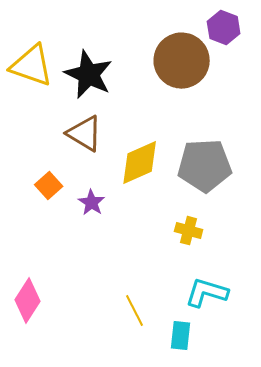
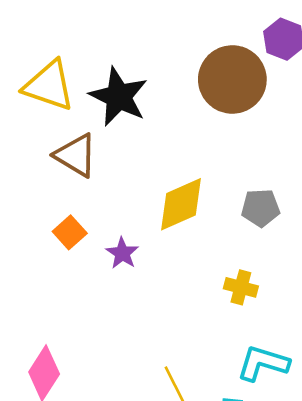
brown triangle: (85, 134) -> (76, 155), moved
gray pentagon: (205, 166) -> (260, 208), size x0.6

